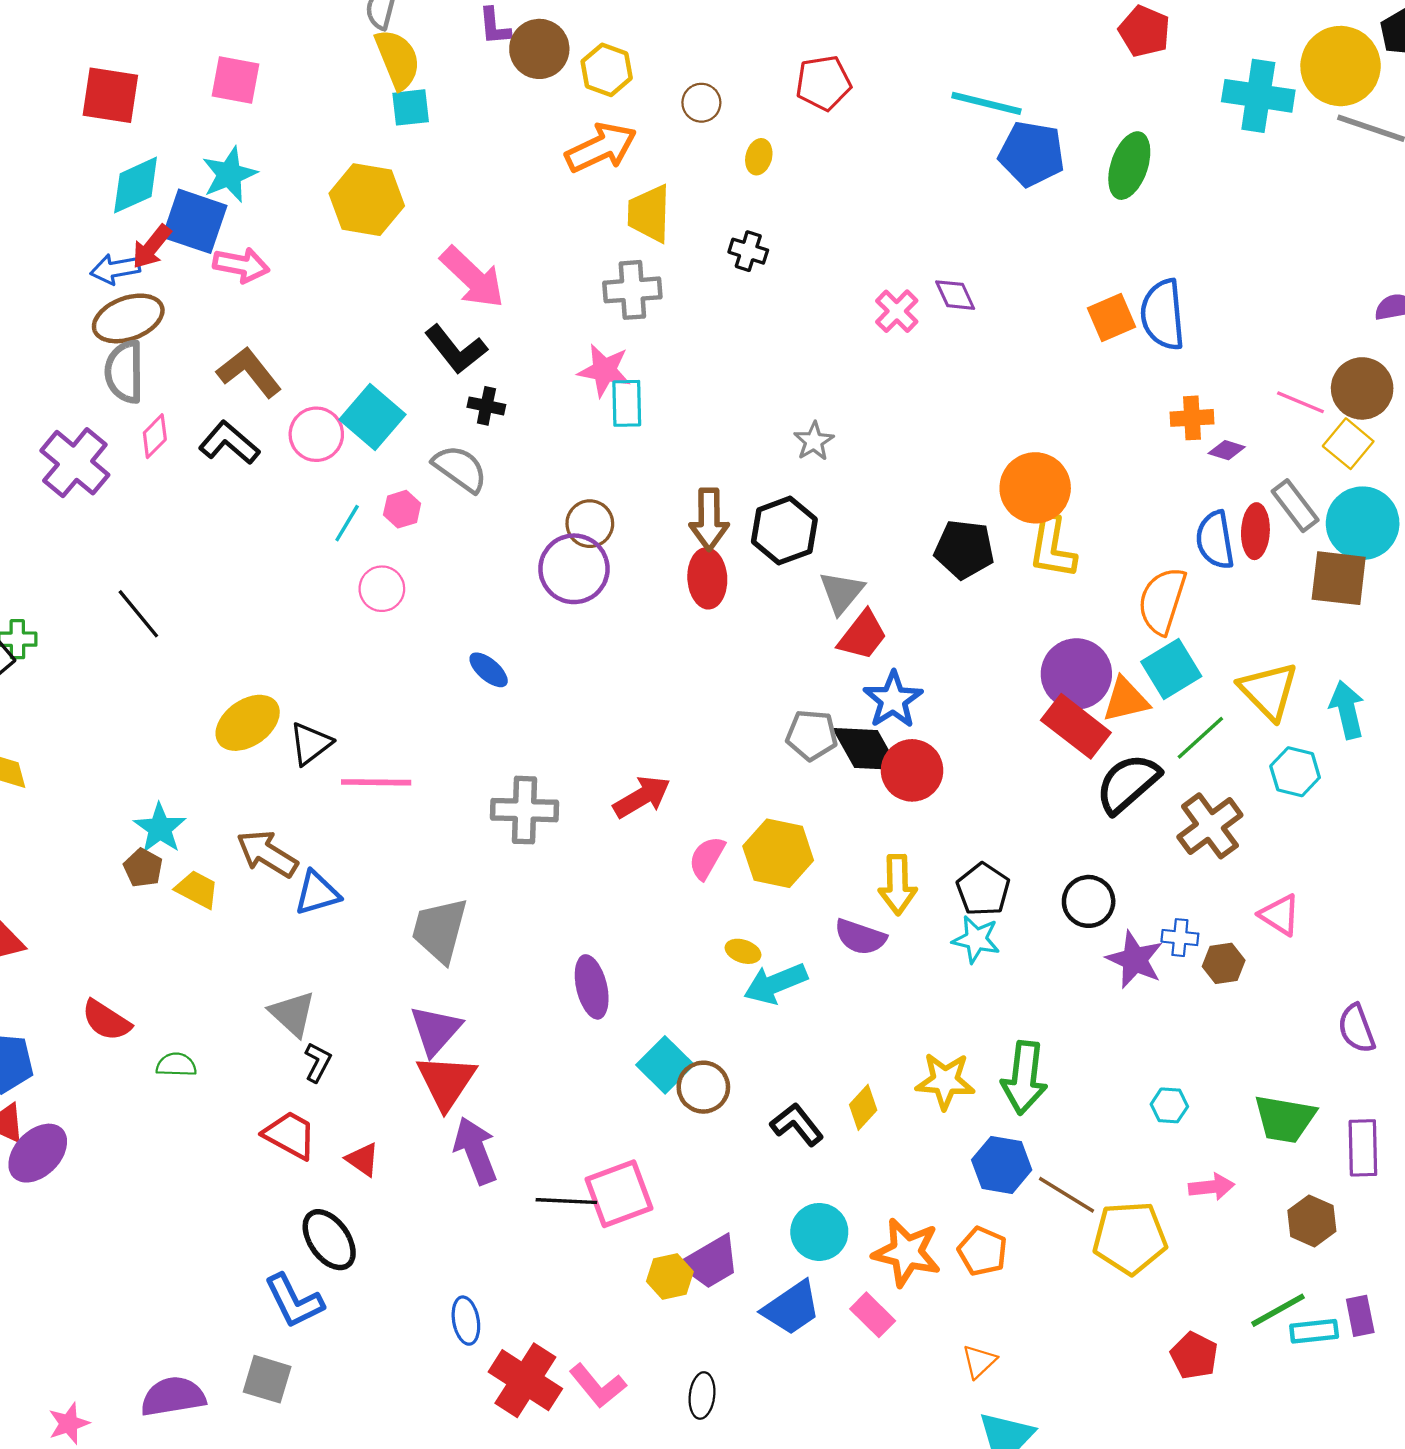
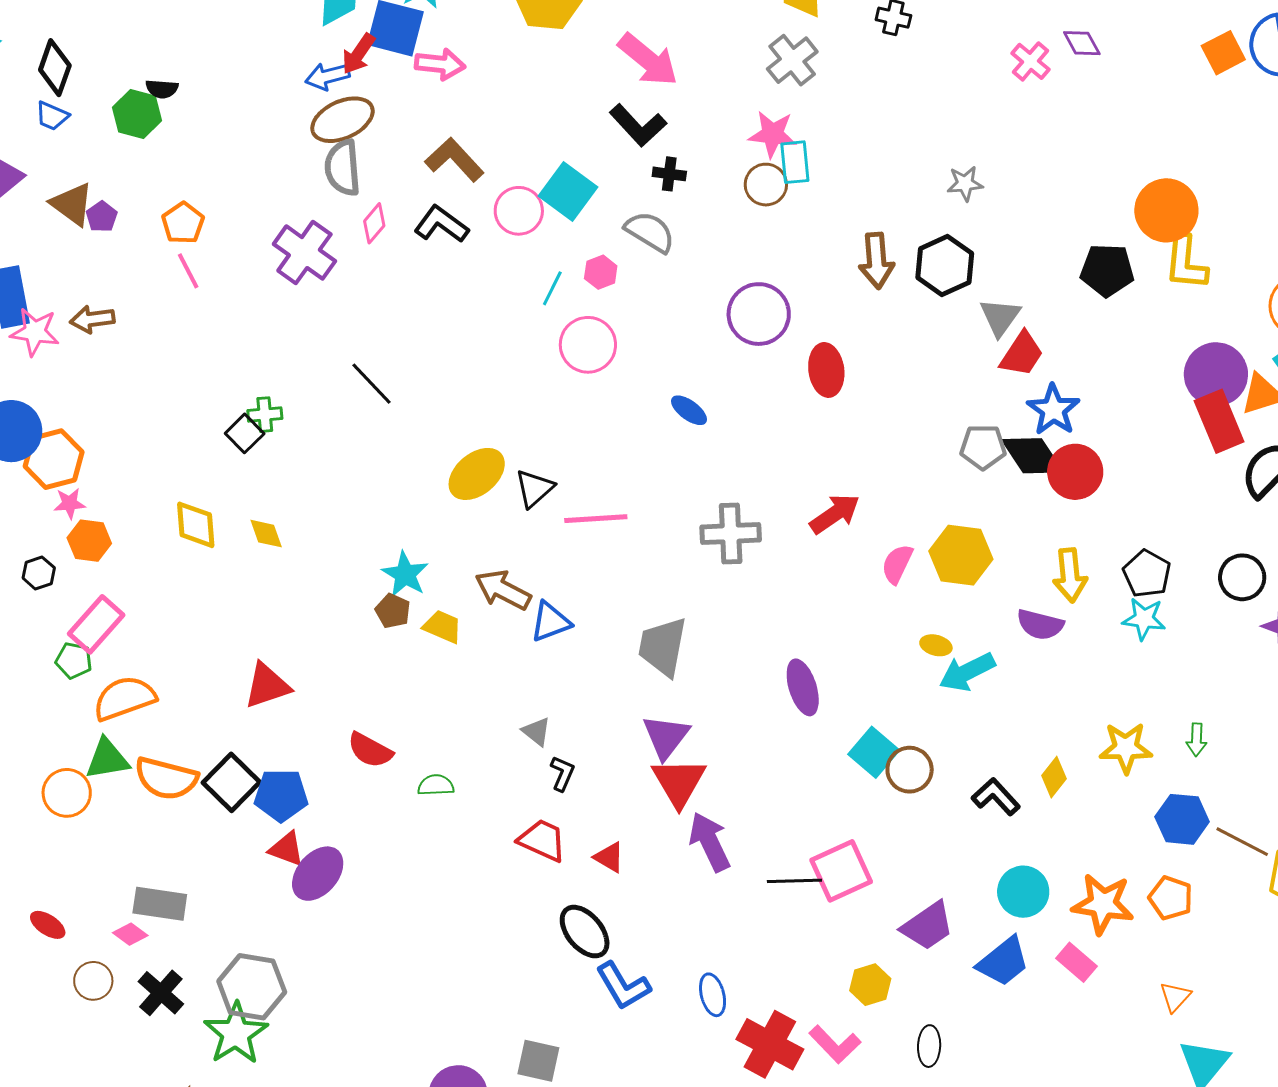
gray cross: (632, 290) -> (792, 60), turned -30
gray star: (814, 441) -> (965, 184), turned 30
brown circle: (590, 524) -> (766, 185), moved
red ellipse: (707, 578) -> (826, 370), moved
pink circle: (382, 589) -> (588, 345), size x1.4
red rectangle: (1076, 726) -> (1219, 421), turned 34
gray triangle: (292, 1014) -> (536, 732), size x0.7
green arrow: (1024, 1078) -> (1196, 740), size x0.5
yellow hexagon: (670, 1277) -> (870, 985), moved
blue L-shape: (294, 1301) -> (623, 986), moved

